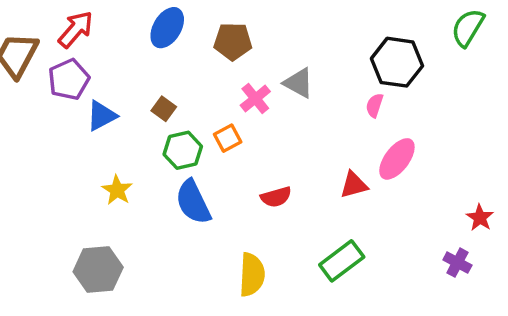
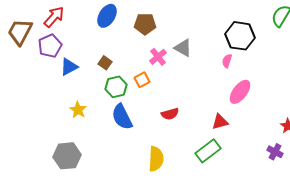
red triangle: (354, 185) -> (220, 122), moved

